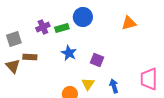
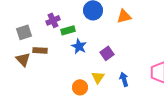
orange triangle: (129, 23) -> (124, 16), moved
green rectangle: (62, 28) -> (68, 30), moved
purple square: (97, 60) -> (107, 53), turned 32

